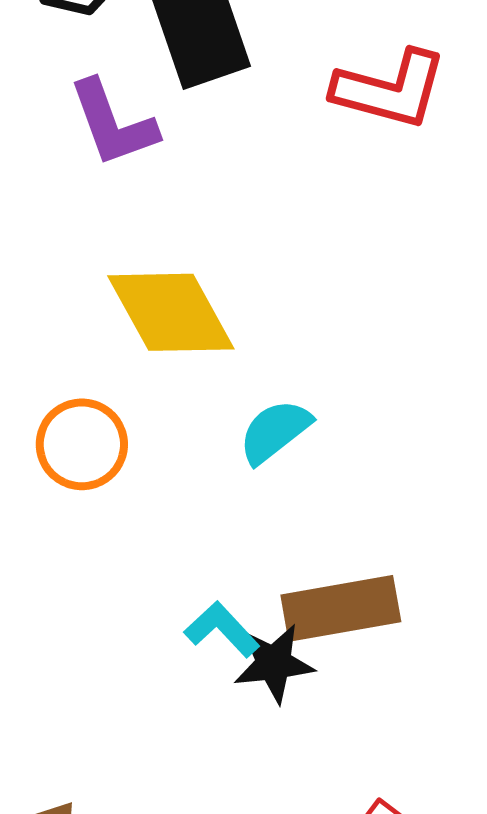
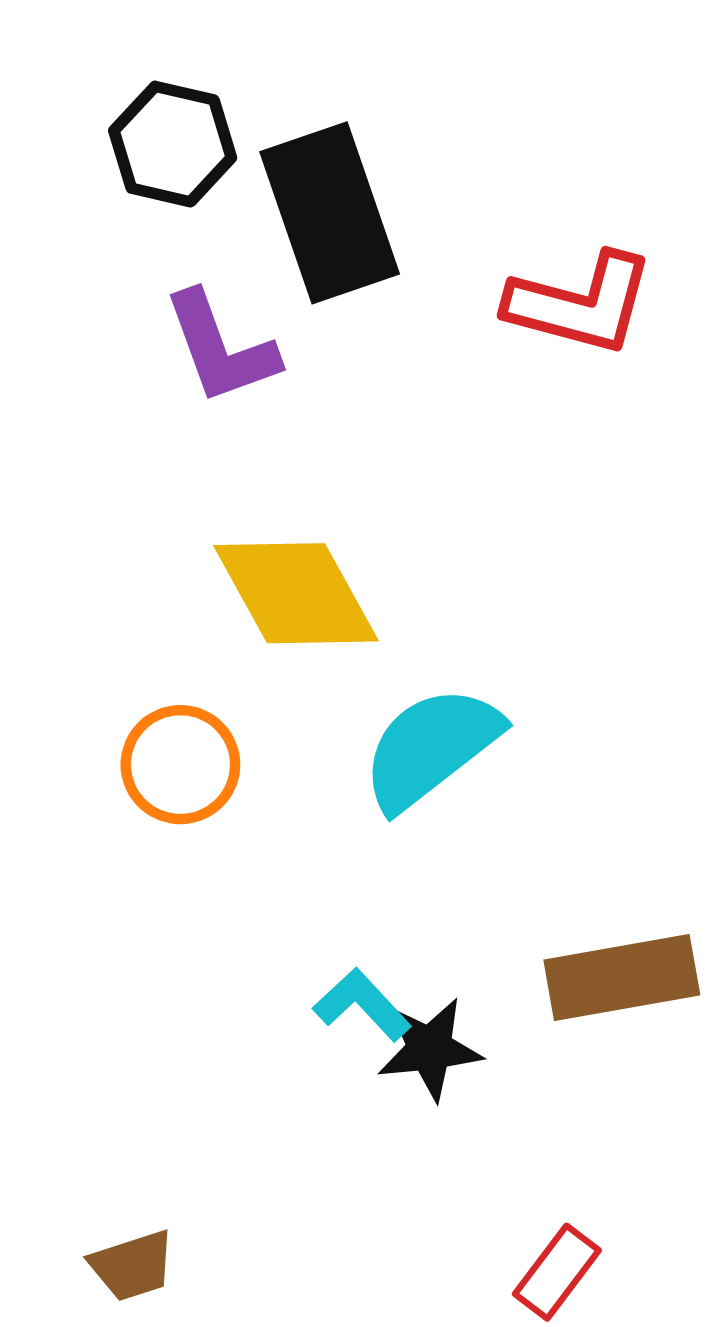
cyan semicircle: (275, 431) -> (431, 748), size x1.5
brown rectangle: (341, 608) -> (622, 977), moved

